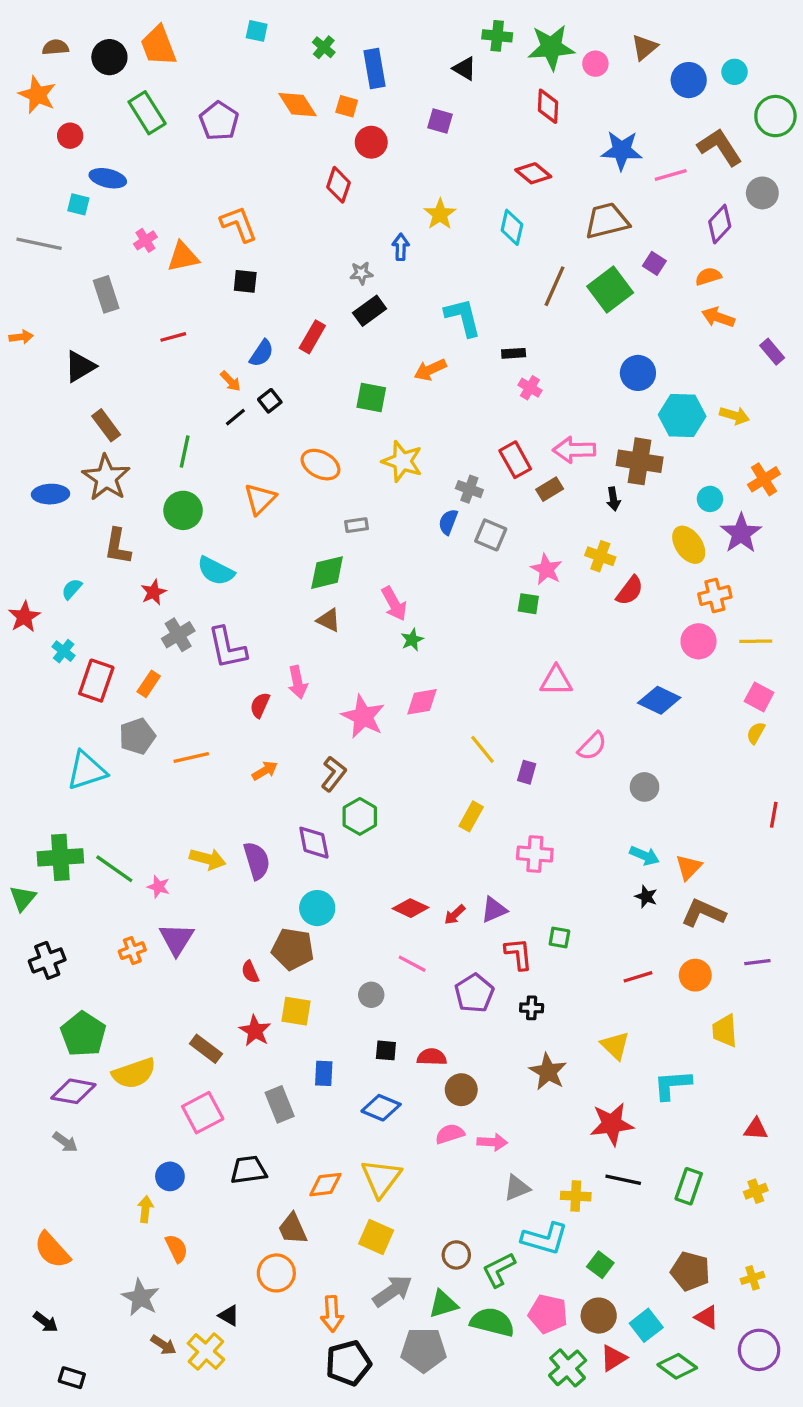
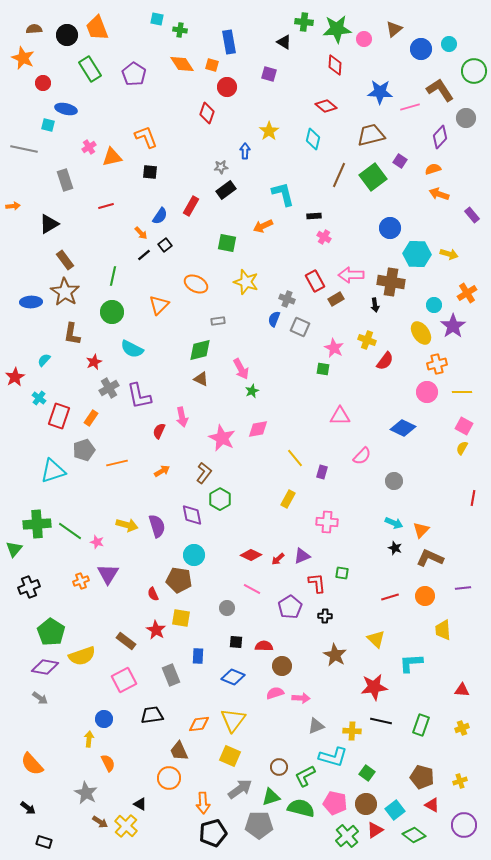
green cross: (324, 47) -> (180, 30), moved, turned -32

